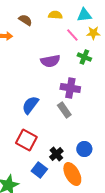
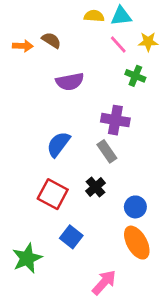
cyan triangle: (84, 15) -> (121, 16), moved
brown semicircle: (25, 20) -> (51, 40), moved
purple semicircle: (50, 61) -> (70, 82), moved
black cross: (56, 154) -> (95, 187), moved
orange ellipse: (72, 174) -> (137, 243), moved

